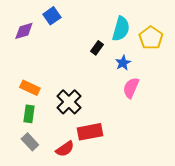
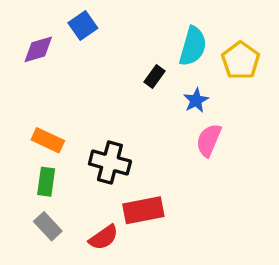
black cross: (69, 102) -> (110, 163), turned -30

